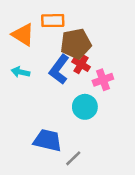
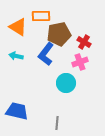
red cross: (81, 64) -> (84, 42), moved
blue trapezoid: (48, 140) -> (17, 111), moved
gray line: (73, 158) -> (57, 123), turned -40

